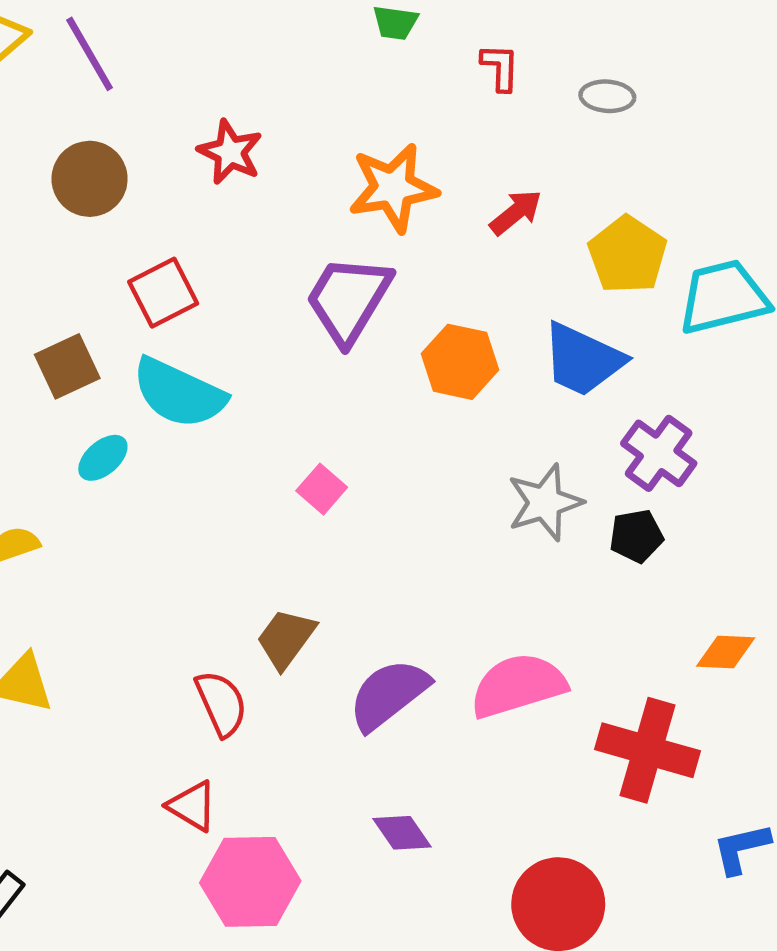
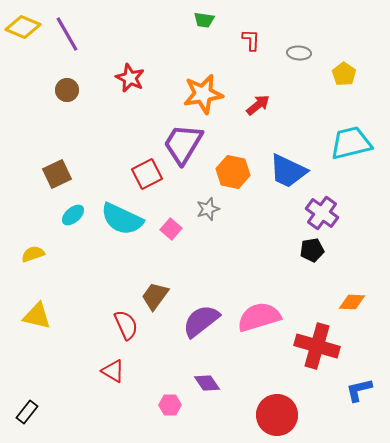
brown circle: (90, 179) -> (67, 90), size x0.7
yellow pentagon: (627, 255) -> (344, 74), moved, size x0.7
red square: (163, 293) -> (147, 174), moved
cyan semicircle: (179, 393) -> (122, 219), moved
gray star: (545, 502) -> (208, 209), moved, size x0.7
pink hexagon: (250, 882) -> (170, 405), moved, size x0.5

